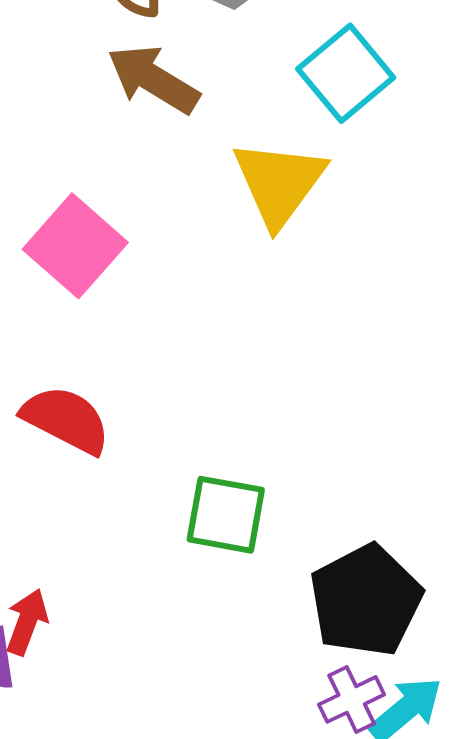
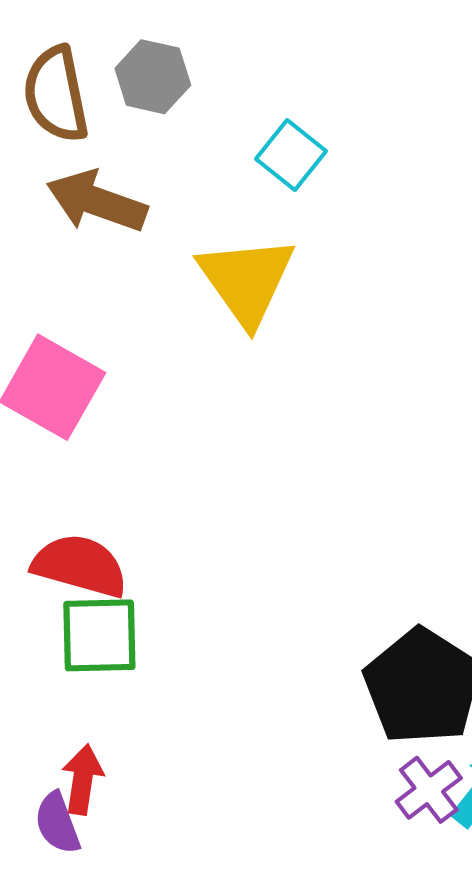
cyan square: (346, 73) -> (291, 155), size x0.7
green square: (226, 515) -> (99, 635), moved

